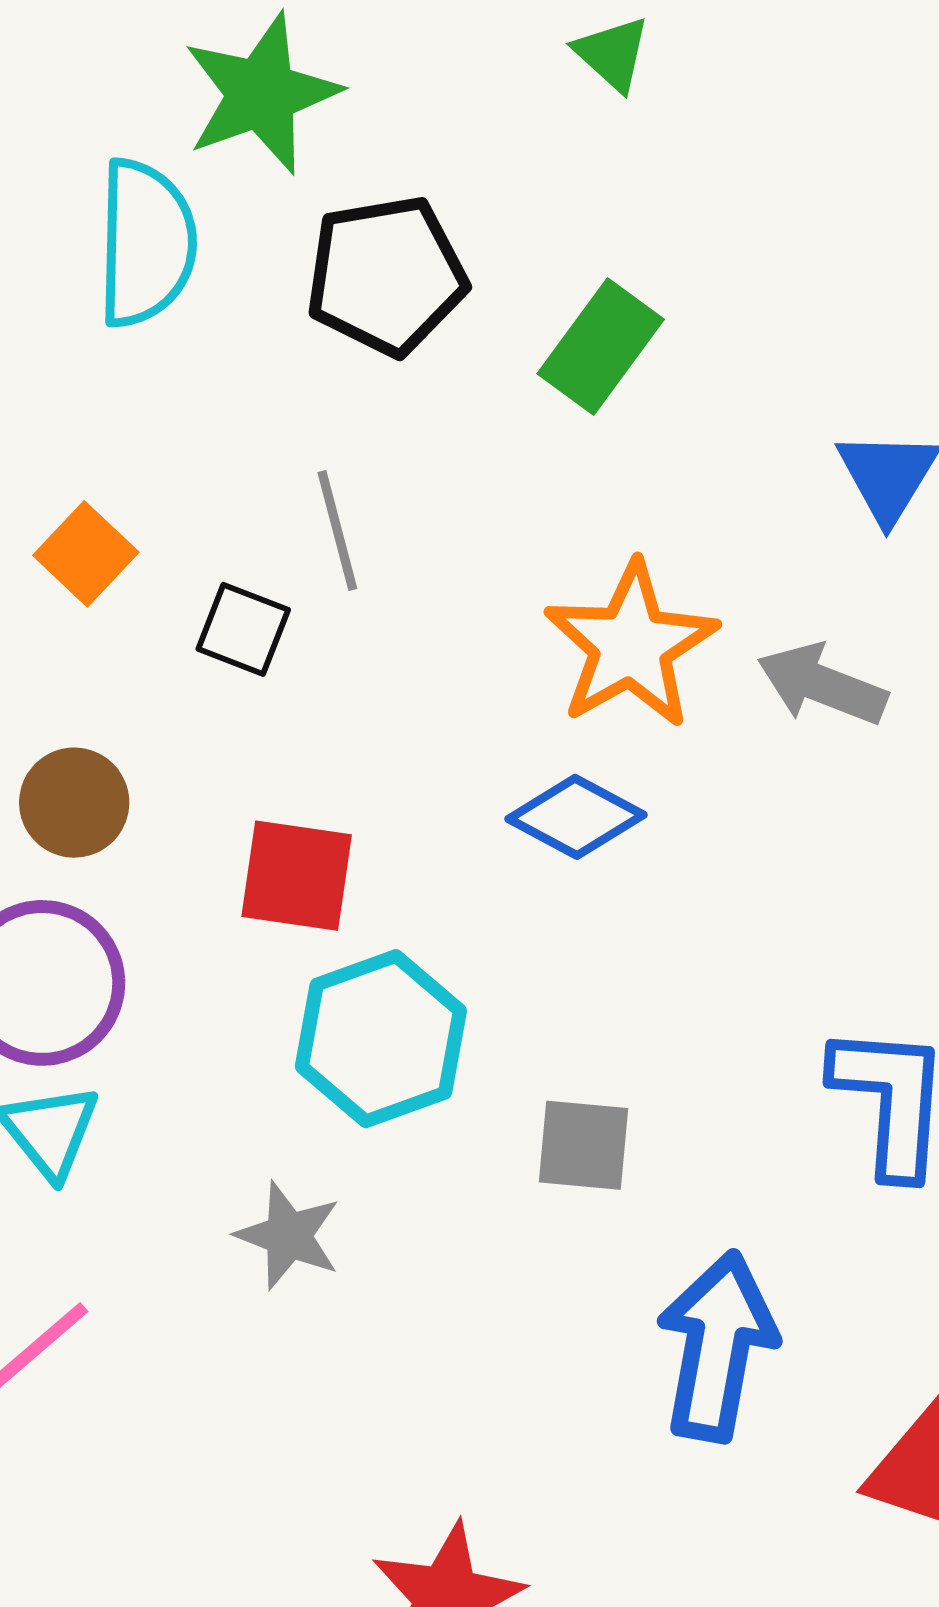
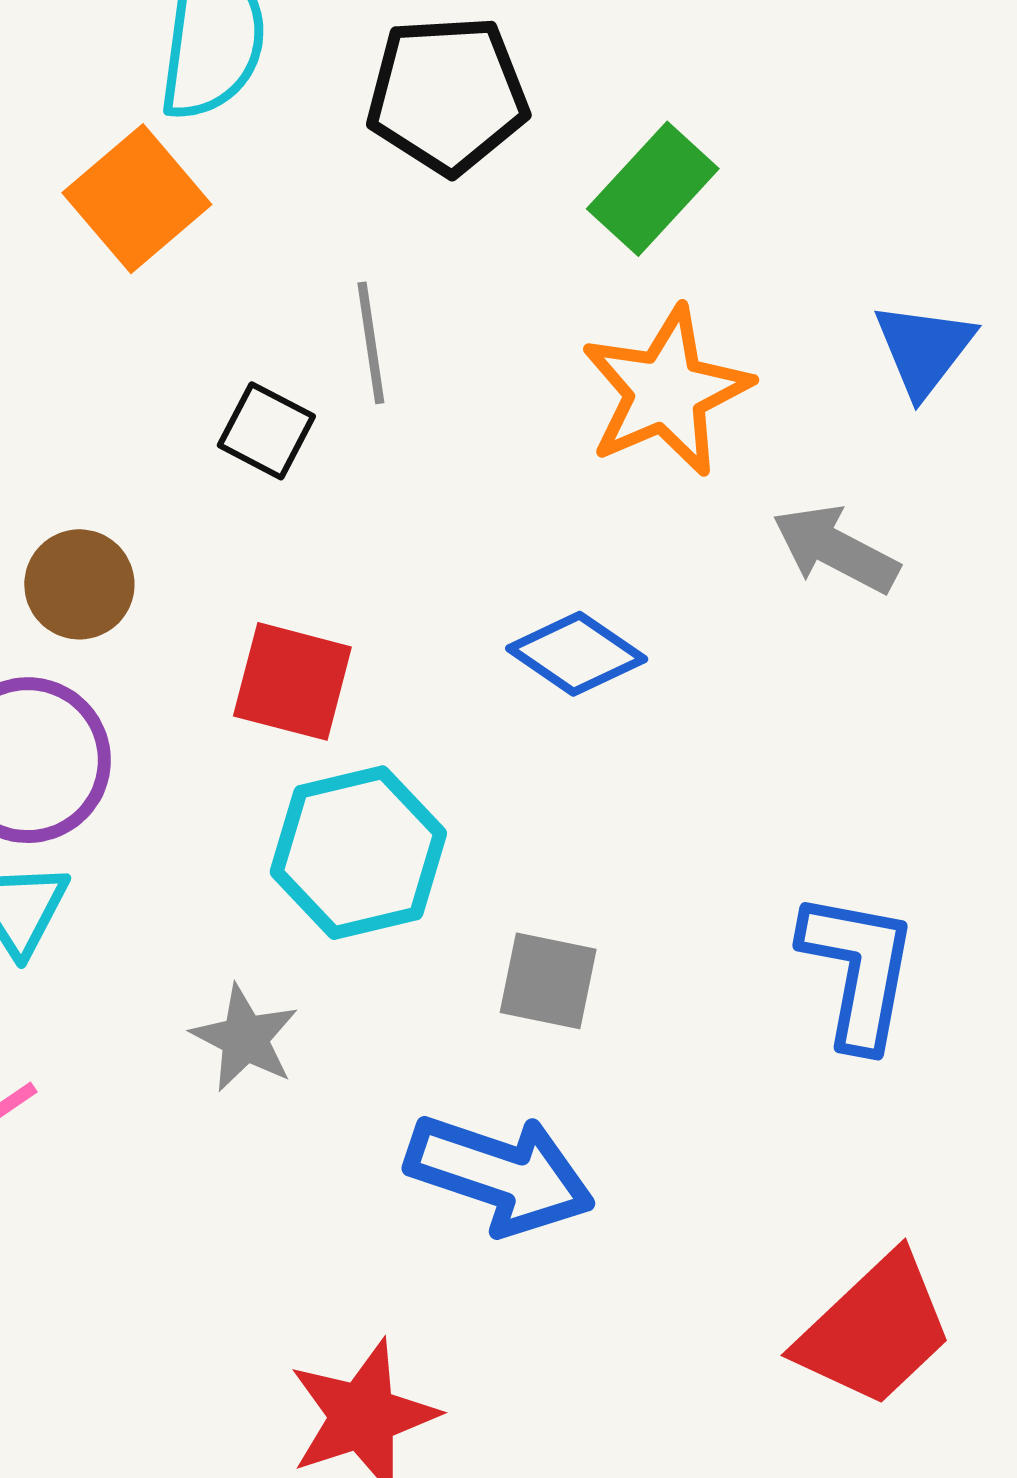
orange square: (86, 554) -> (137, 199), moved, size x1.4
orange star: (631, 645) -> (666, 391), moved
blue arrow: (717, 1346) -> (500, 1174), moved, turned 92

